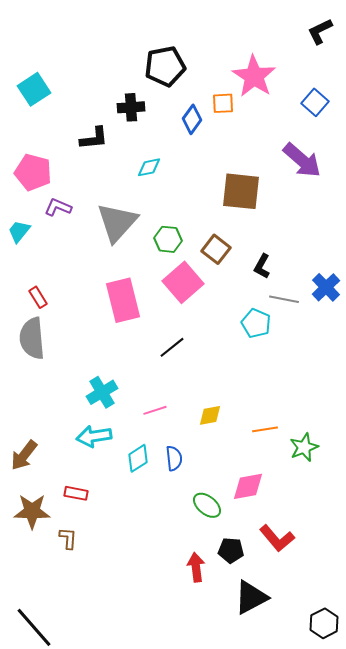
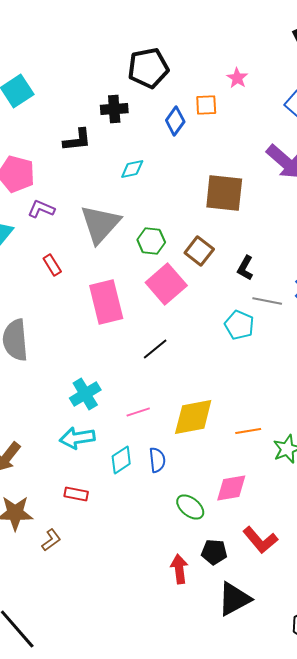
pink star: (254, 76) -> (237, 78), size x0.5
red rectangle: (38, 297) -> (52, 265), moved
yellow diamond: (210, 415) -> (193, 417), size x1.8
red rectangle: (76, 493) -> (76, 494), moved
brown L-shape: (68, 538) -> (51, 540), turned 50

